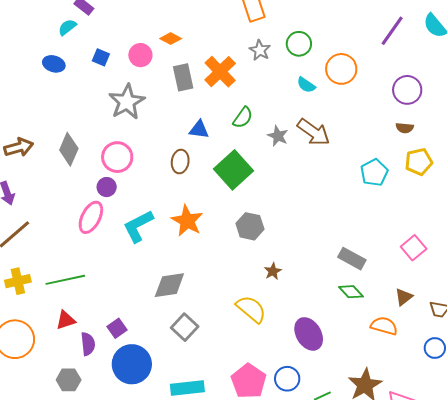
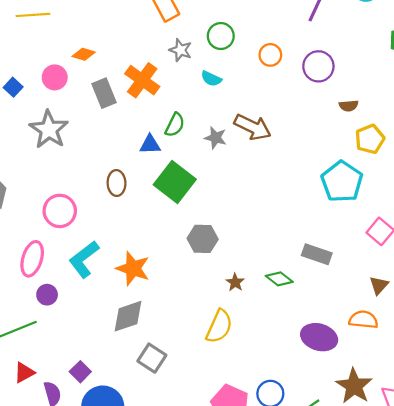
blue square: (101, 57) -> (13, 87), turned 30
orange circle: (341, 69) -> (270, 55), size x0.7
cyan semicircle: (306, 85) -> (211, 79), moved
purple circle: (407, 90) -> (318, 66), moved
blue triangle: (199, 130) -> (150, 145), moved
pink circle: (117, 157) -> (60, 211), moved
cyan pentagon: (374, 173) -> (342, 182), moved, size x1.4
purple circle: (107, 187) -> (47, 295), moved
orange star: (187, 221) -> (133, 268), moved
green diamond: (351, 292) -> (279, 279), moved
yellow semicircle: (251, 309) -> (219, 326), turned 84
purple ellipse: (309, 334) -> (319, 337), moved, turned -32

